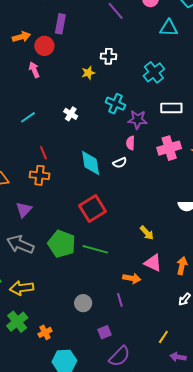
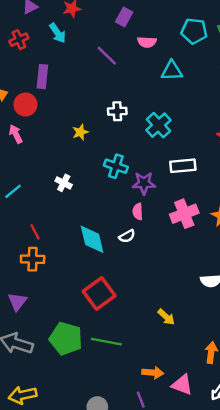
white cross: (109, 56) -> (117, 111), moved
pink triangle: (153, 263) -> (182, 385), moved

